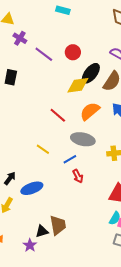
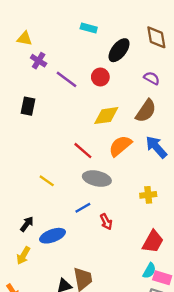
black ellipse: (91, 73) -> (119, 50), moved
gray ellipse: (83, 139) -> (97, 179), moved
yellow line: (43, 149) -> (47, 181), moved
blue line: (70, 159) -> (83, 208), moved

